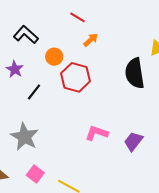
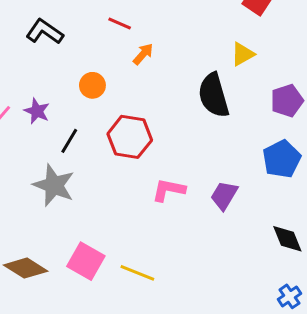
black L-shape: (26, 35) -> (45, 32), moved
red hexagon: (76, 77) -> (130, 137), moved
gray star: (25, 137) -> (54, 185), moved
pink square: (35, 174) -> (86, 261), size x1.4

